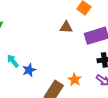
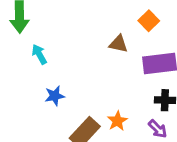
cyan arrow: (13, 61) -> (39, 54), moved

